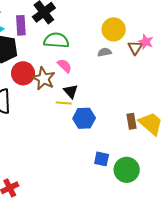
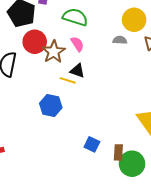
black triangle: (71, 91) -> (77, 71), turned -42
blue hexagon: (84, 118) -> (51, 106), moved
brown rectangle: (131, 121) -> (118, 152), moved
green circle: (127, 170) -> (132, 164), moved

